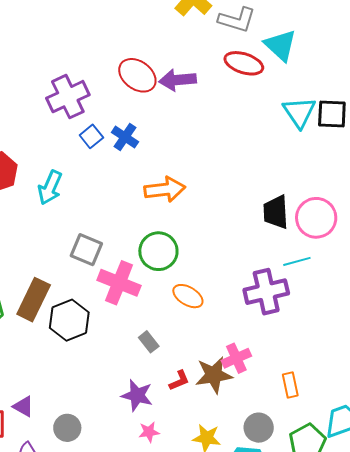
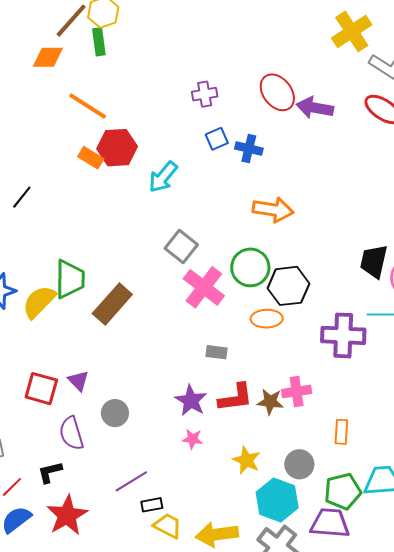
purple cross: (68, 97) -> (205, 94), size x0.6
blue cross: (125, 137) -> (249, 149), turned -36
orange ellipse: (188, 296) -> (267, 319), turned -48
brown rectangle: (34, 300) -> (112, 304), moved
black hexagon: (69, 320) -> (288, 286), moved
gray rectangle: (149, 342) -> (217, 352), turned -60
brown star: (214, 375) -> (270, 402), size x0.7
red L-shape: (179, 381) -> (236, 398), size x1.6

